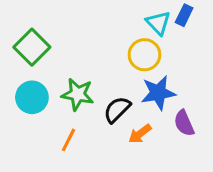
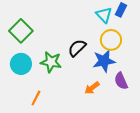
yellow circle: (144, 55) -> (111, 40), moved
black semicircle: (117, 109) -> (77, 48), moved
orange line: (68, 140) -> (36, 98), moved

